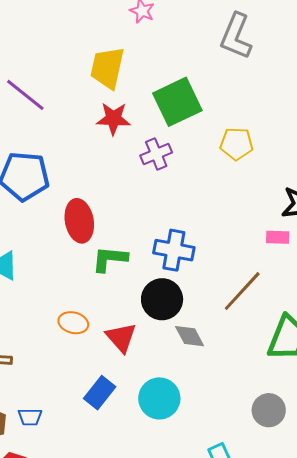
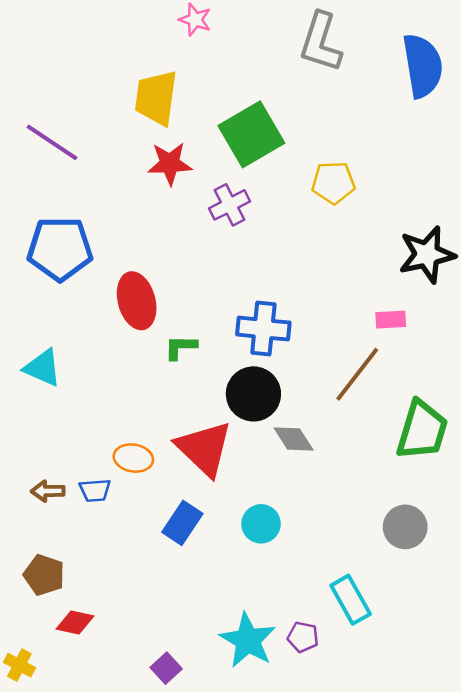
pink rectangle: (278, 237) -> (391, 320), moved
green L-shape: (110, 259) -> (181, 347), size x0.7
orange ellipse: (73, 323) -> (133, 458), moved
red triangle: (121, 337) -> (204, 448), size x1.4
cyan circle: (159, 398) -> (261, 524), size x0.7
blue trapezoid: (30, 417) -> (95, 490), moved

